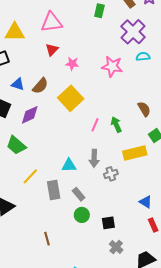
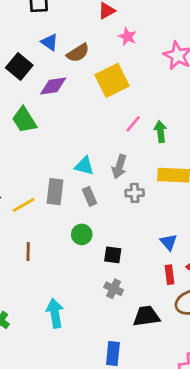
yellow line: (30, 176) -> (24, 205), moved
gray rectangle: (79, 194) -> (90, 196), moved
gray cross: (116, 247) -> (114, 289), turned -32

